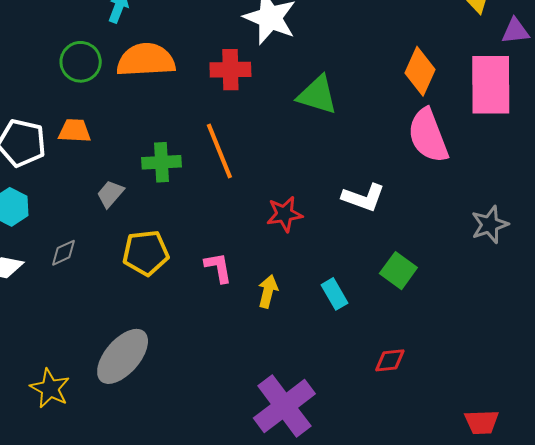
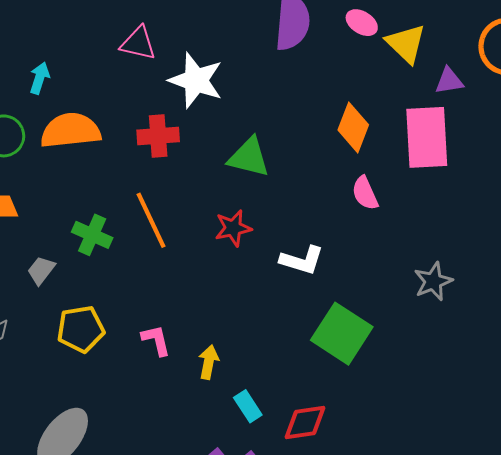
pink semicircle: (428, 136) -> (365, 193), size x0.6
green cross: (162, 162) -> (92, 235), turned 30
red star: (284, 214) -> (233, 228), moved
green square: (398, 271) -> (342, 334), size x1.6
cyan rectangle: (334, 294) -> (248, 406), moved
red diamond: (390, 360) -> (305, 423), moved, size x1.4

